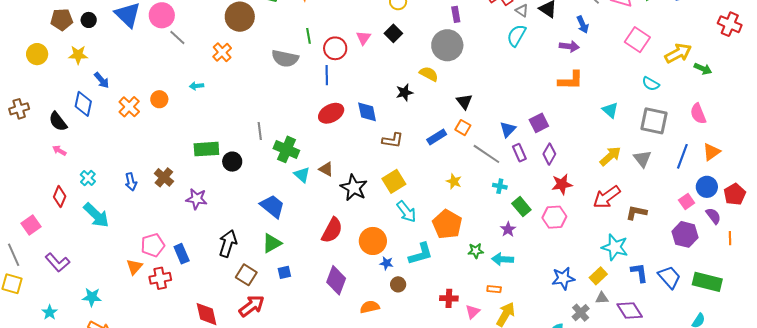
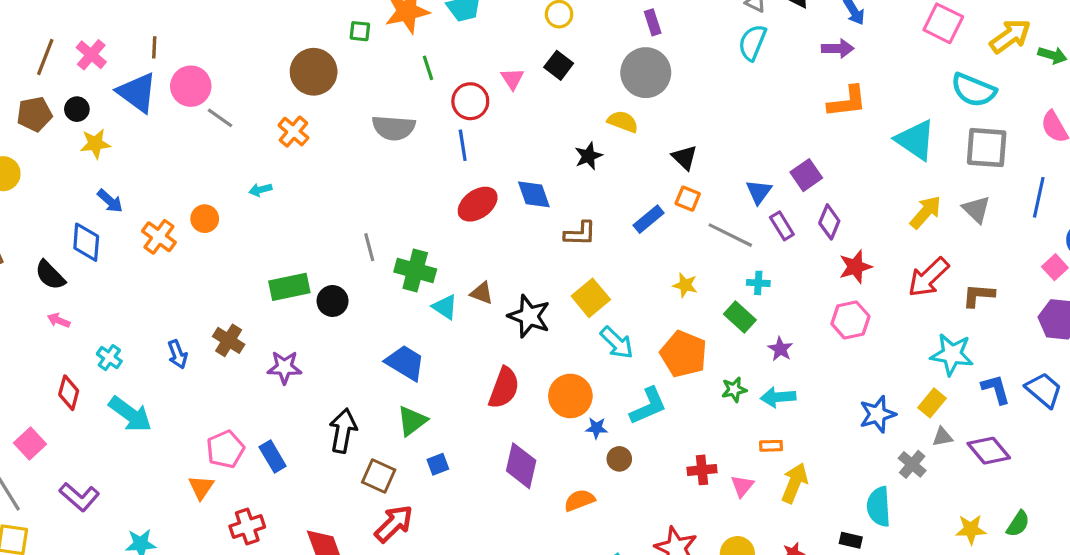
green line: (308, 36) -> (428, 68), moved
yellow star: (78, 55) -> (95, 144), moved
cyan semicircle: (651, 84) -> (973, 90), size x1.6
cyan triangle: (610, 110) -> (915, 140), size x1.6
green rectangle: (521, 207) -> (740, 317), moved
red cross: (160, 278) -> (247, 527), moved

